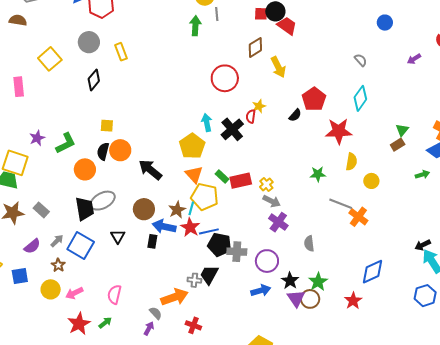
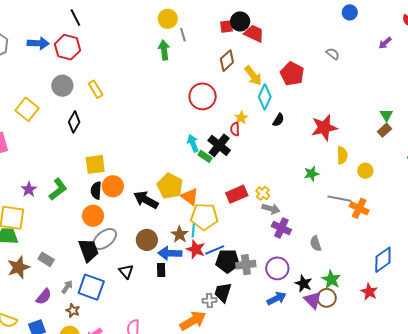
cyan diamond: (360, 98) -> (265, 97), moved
red pentagon: (314, 99) -> (292, 74), moved
yellow square: (107, 126) -> (95, 164), size x1.5
yellow pentagon: (192, 146) -> (170, 186), moved
orange circle: (85, 169) -> (93, 216), moved
green rectangle: (222, 177) -> (205, 156), moved

